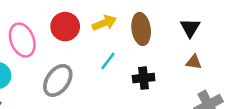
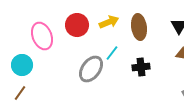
gray ellipse: (58, 80) -> (91, 69), moved

